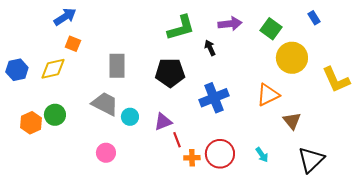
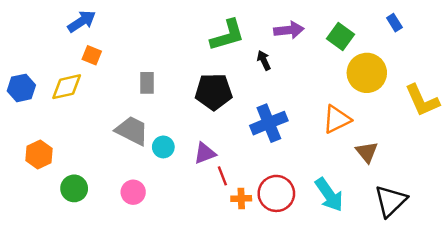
gray rectangle: (117, 66) -> (147, 83), size x0.7
green circle: (55, 115) -> (74, 188), moved
cyan arrow: (262, 155) -> (329, 195), size x1.8

